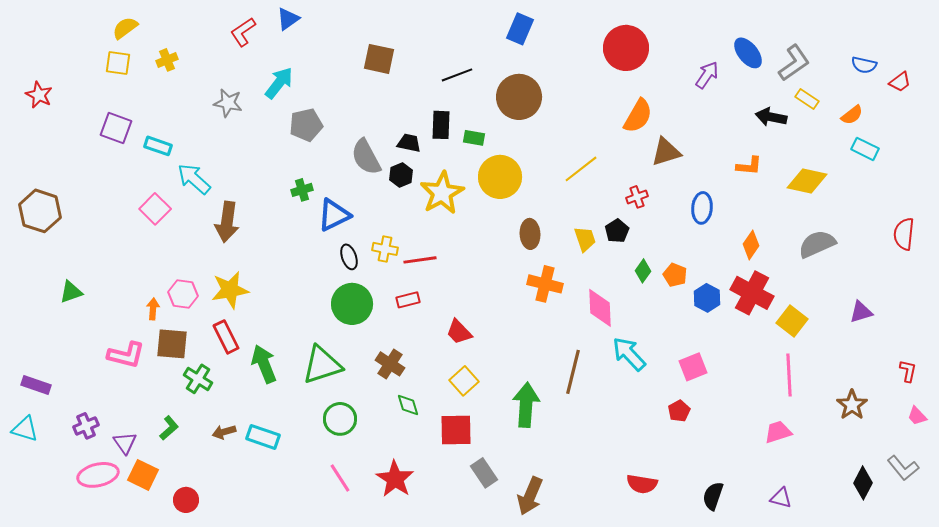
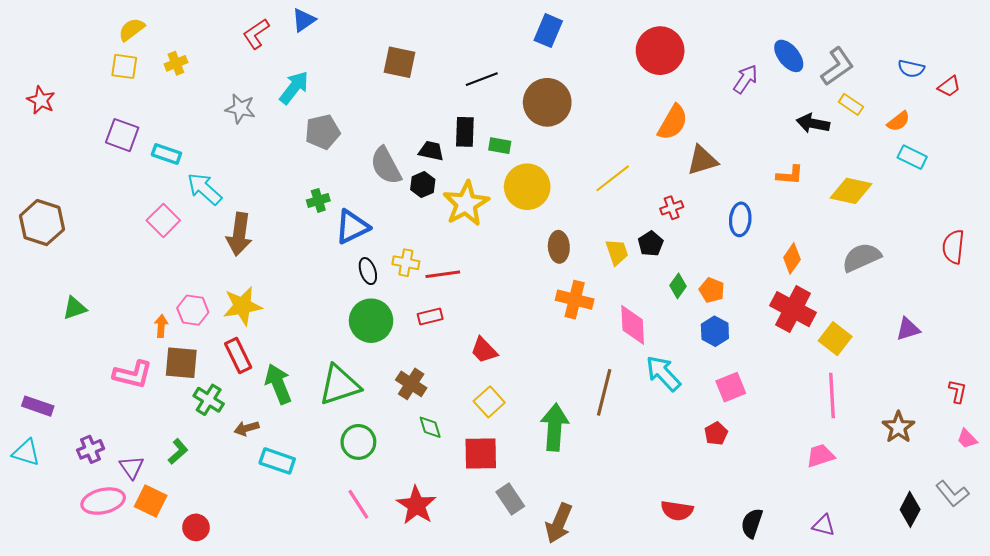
blue hexagon: (707, 298) -> (715, 331), moved
brown arrow: (224, 432) -> (247, 428), moved

